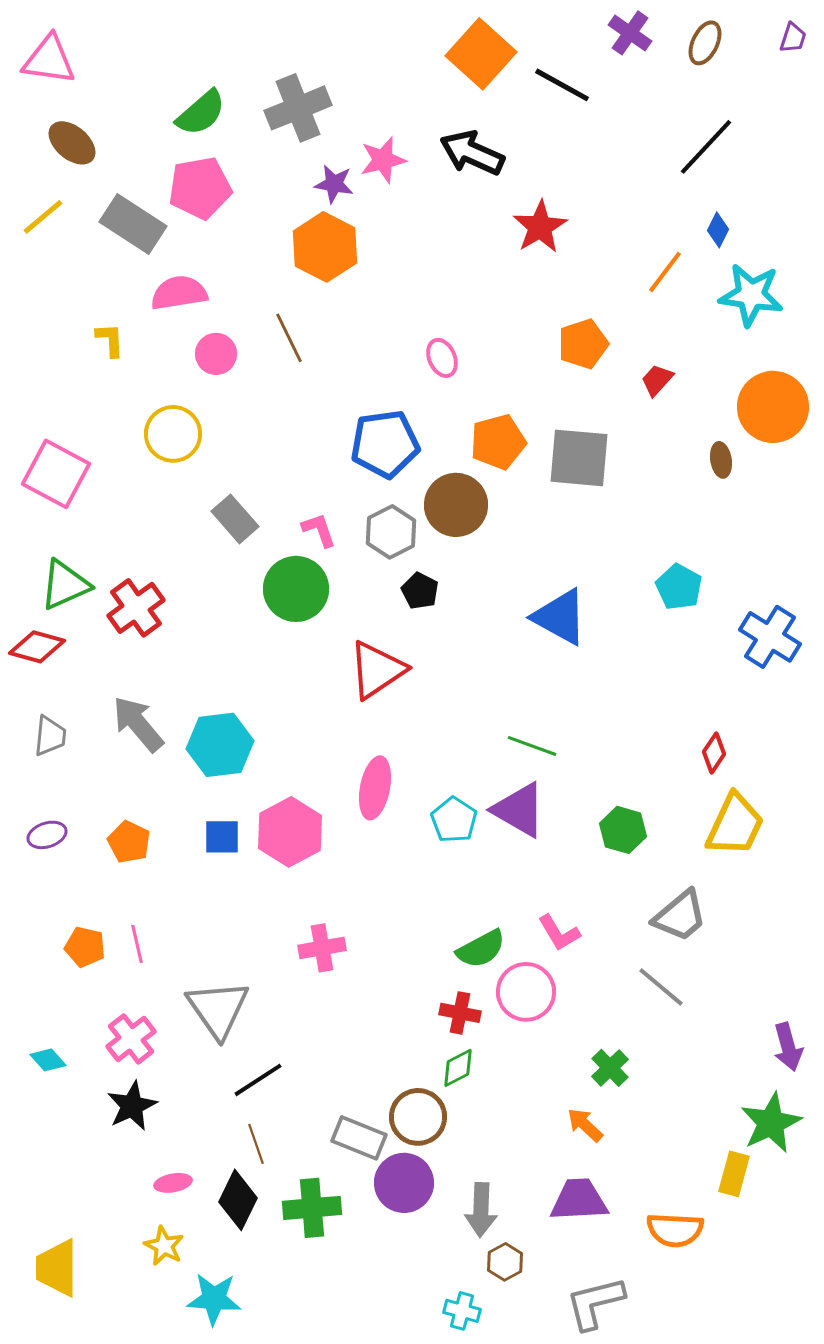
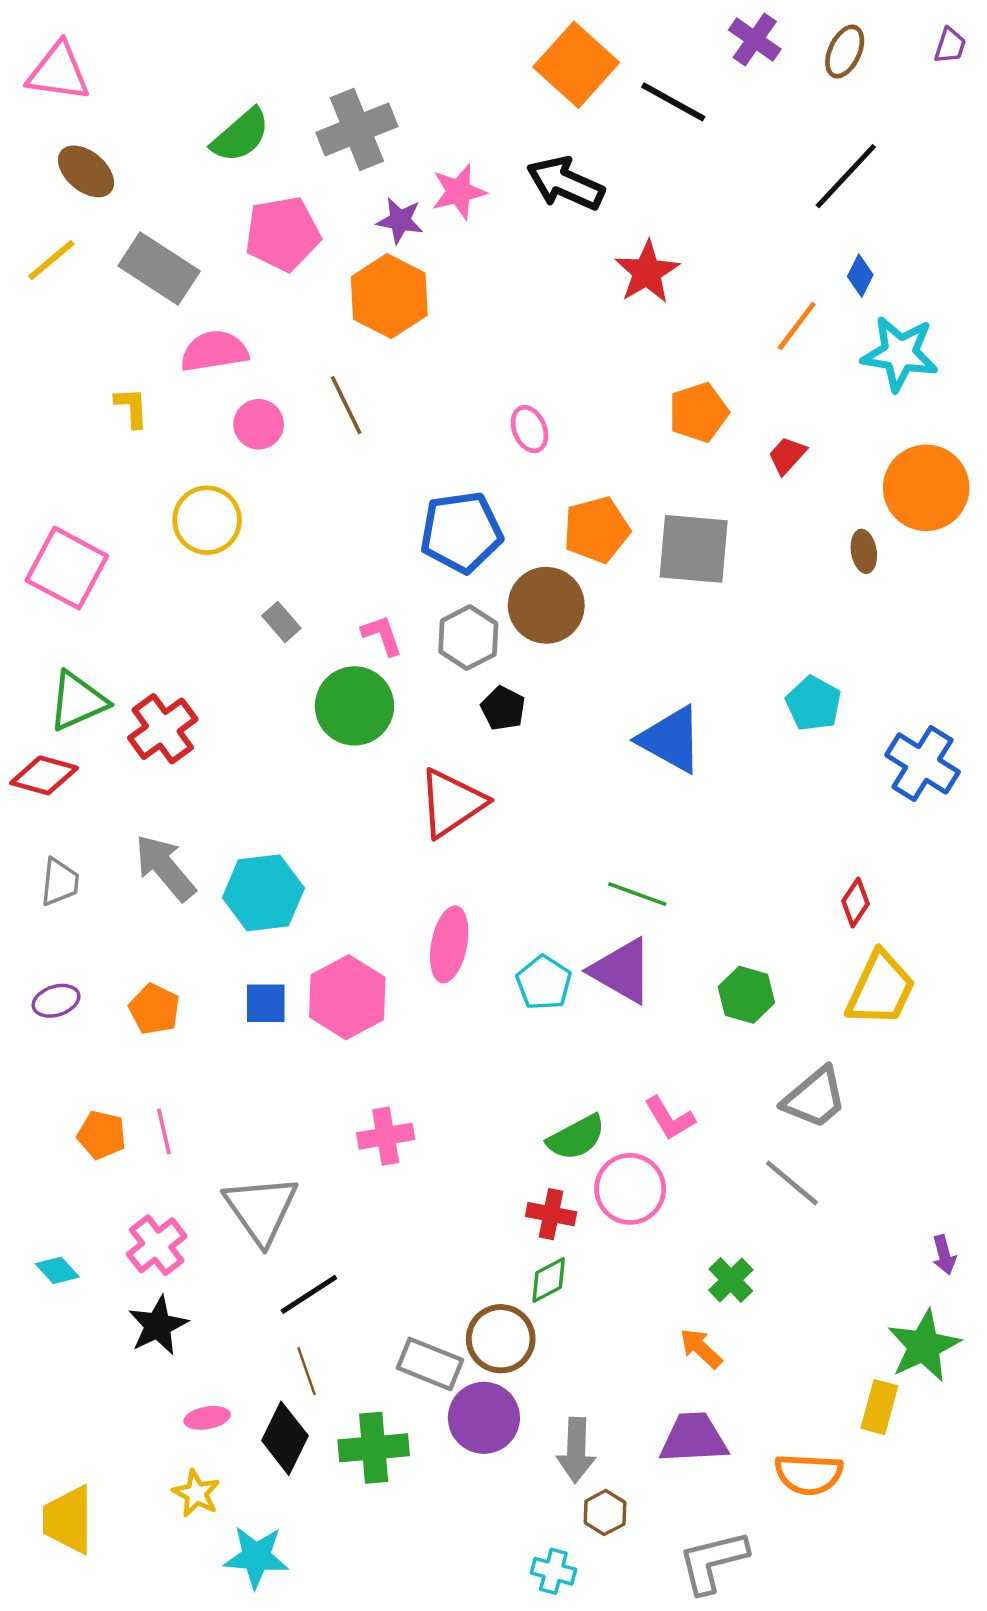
pink pentagon: (200, 188) -> (283, 234), moved
gray rectangle: (235, 519) -> (281, 622), size x0.7
purple arrow: (788, 1047) -> (944, 1255), size x0.7

